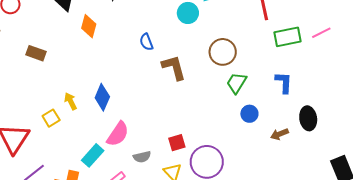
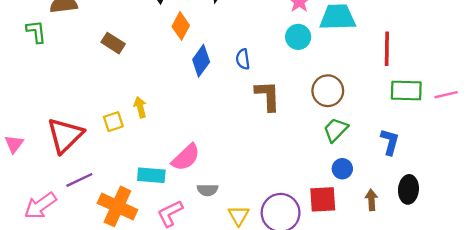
blue diamond: (102, 97) -> (201, 61), moved
brown arrow: (279, 134) -> (371, 200), turned 96
red square: (177, 143) -> (323, 199), moved, size x1.4
cyan rectangle: (93, 155) -> (151, 175), turned 40

